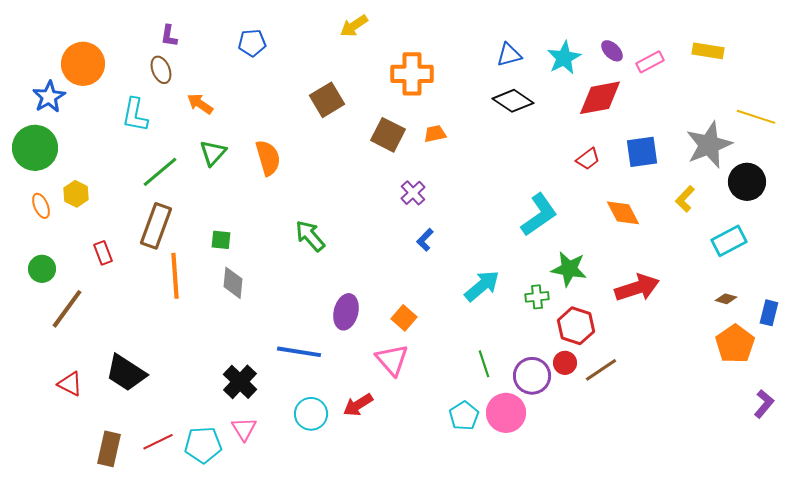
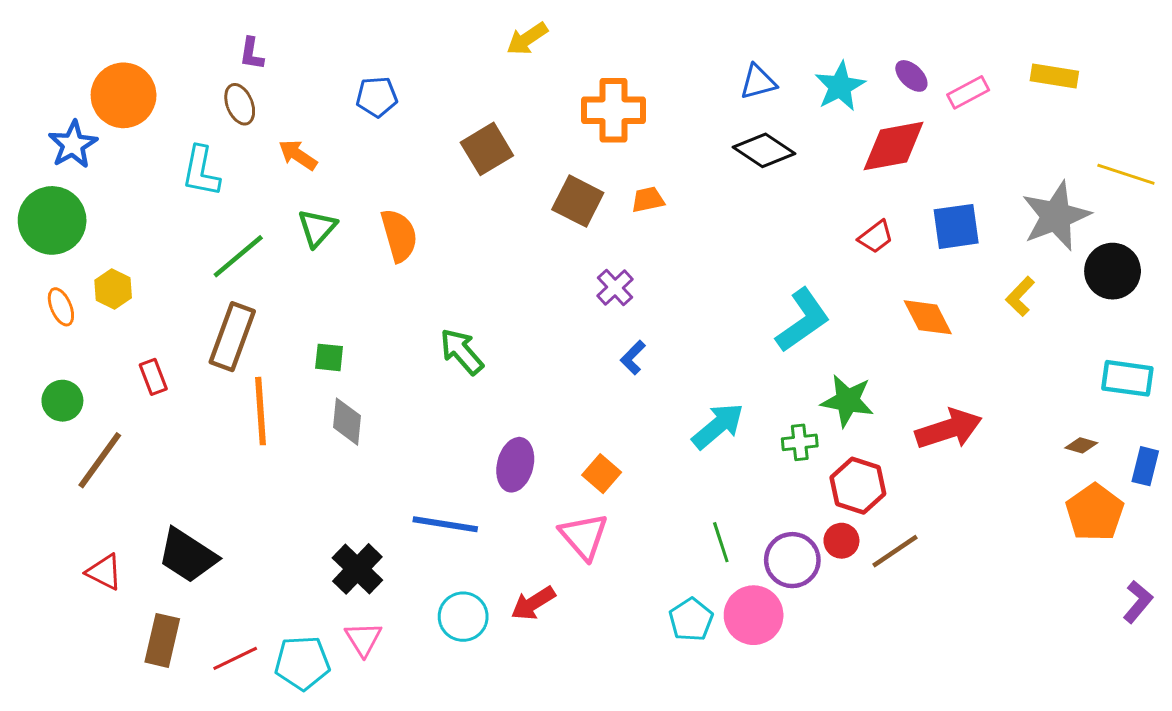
blue pentagon: (252, 43) -> (377, 97), moved
cyan rectangle: (729, 241) -> (1127, 378), moved, turned 36
brown rectangle: (109, 449) -> (162, 640), moved

